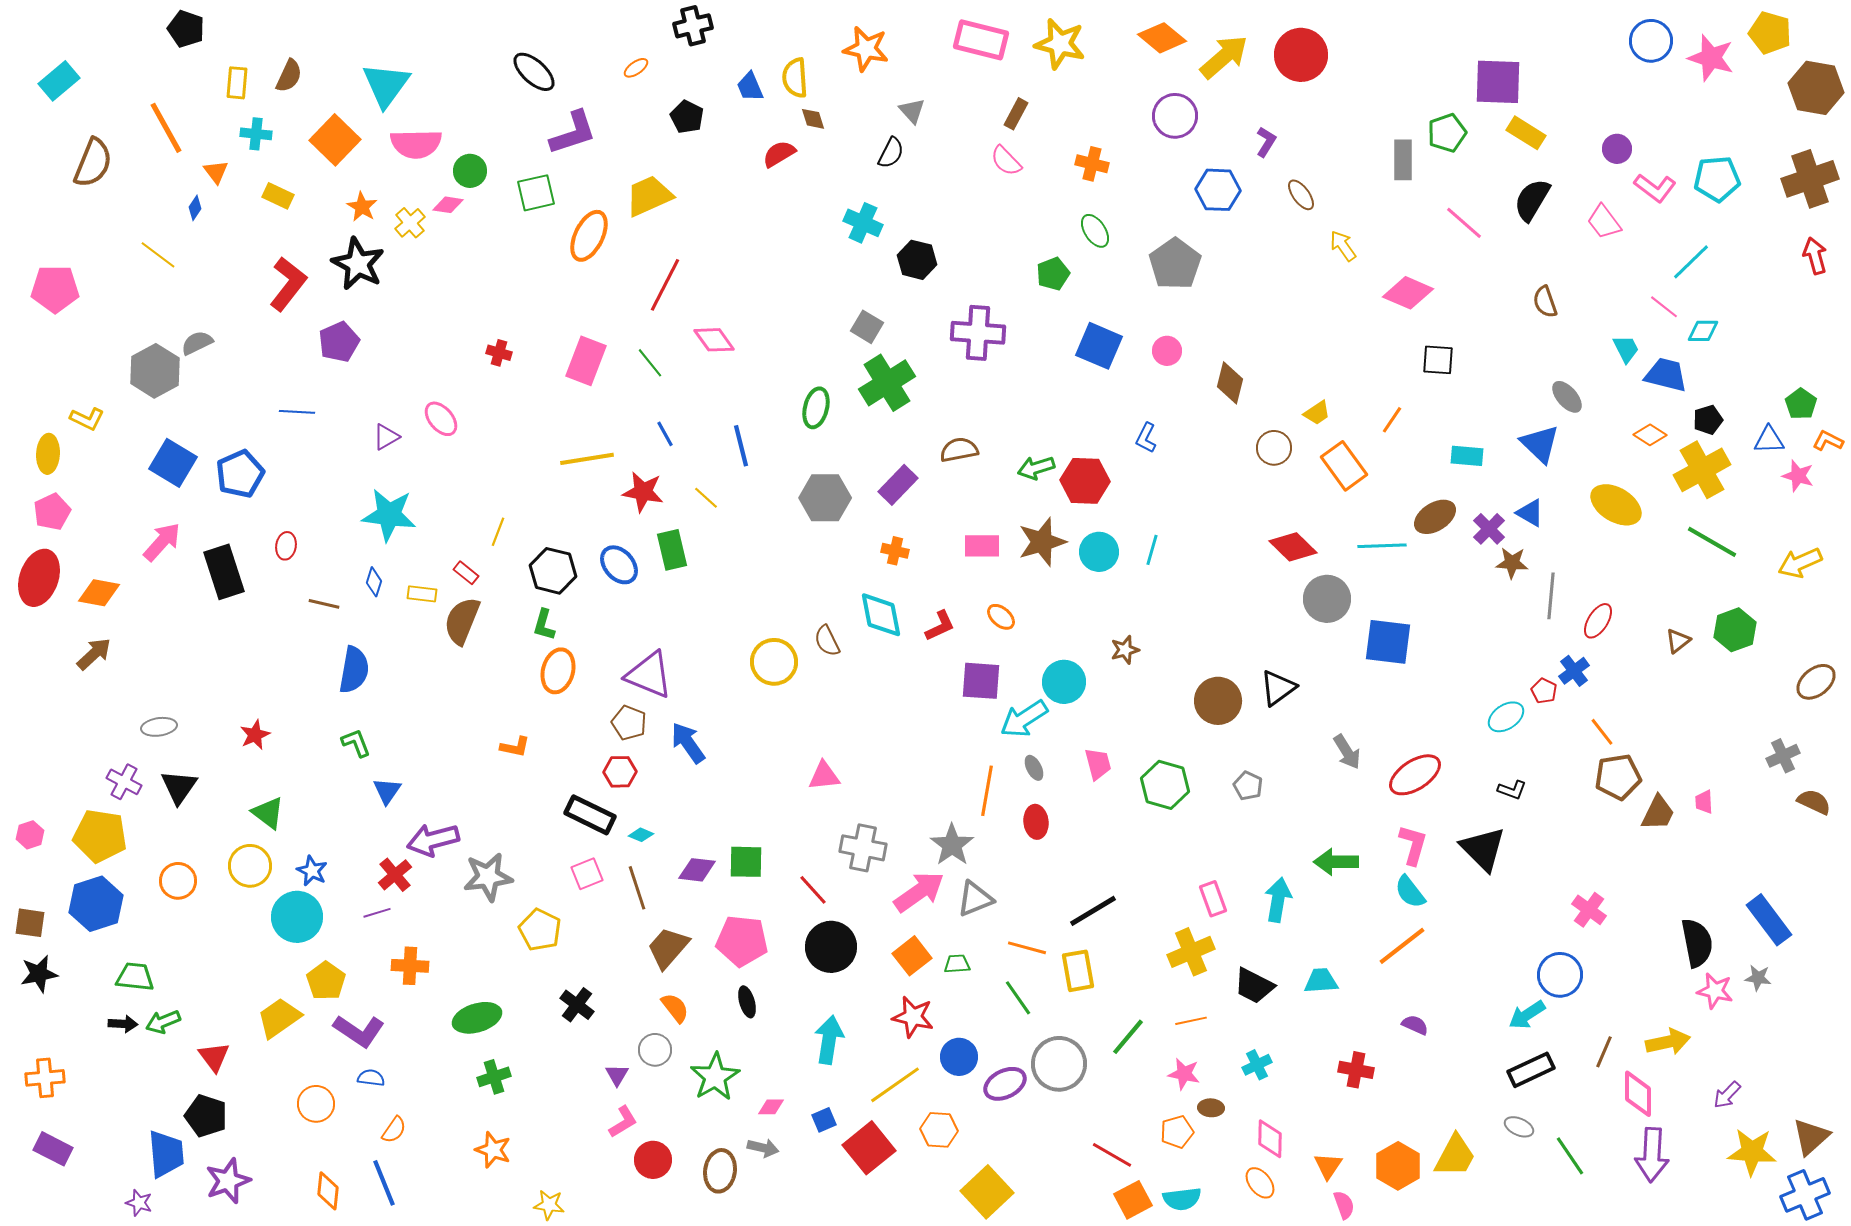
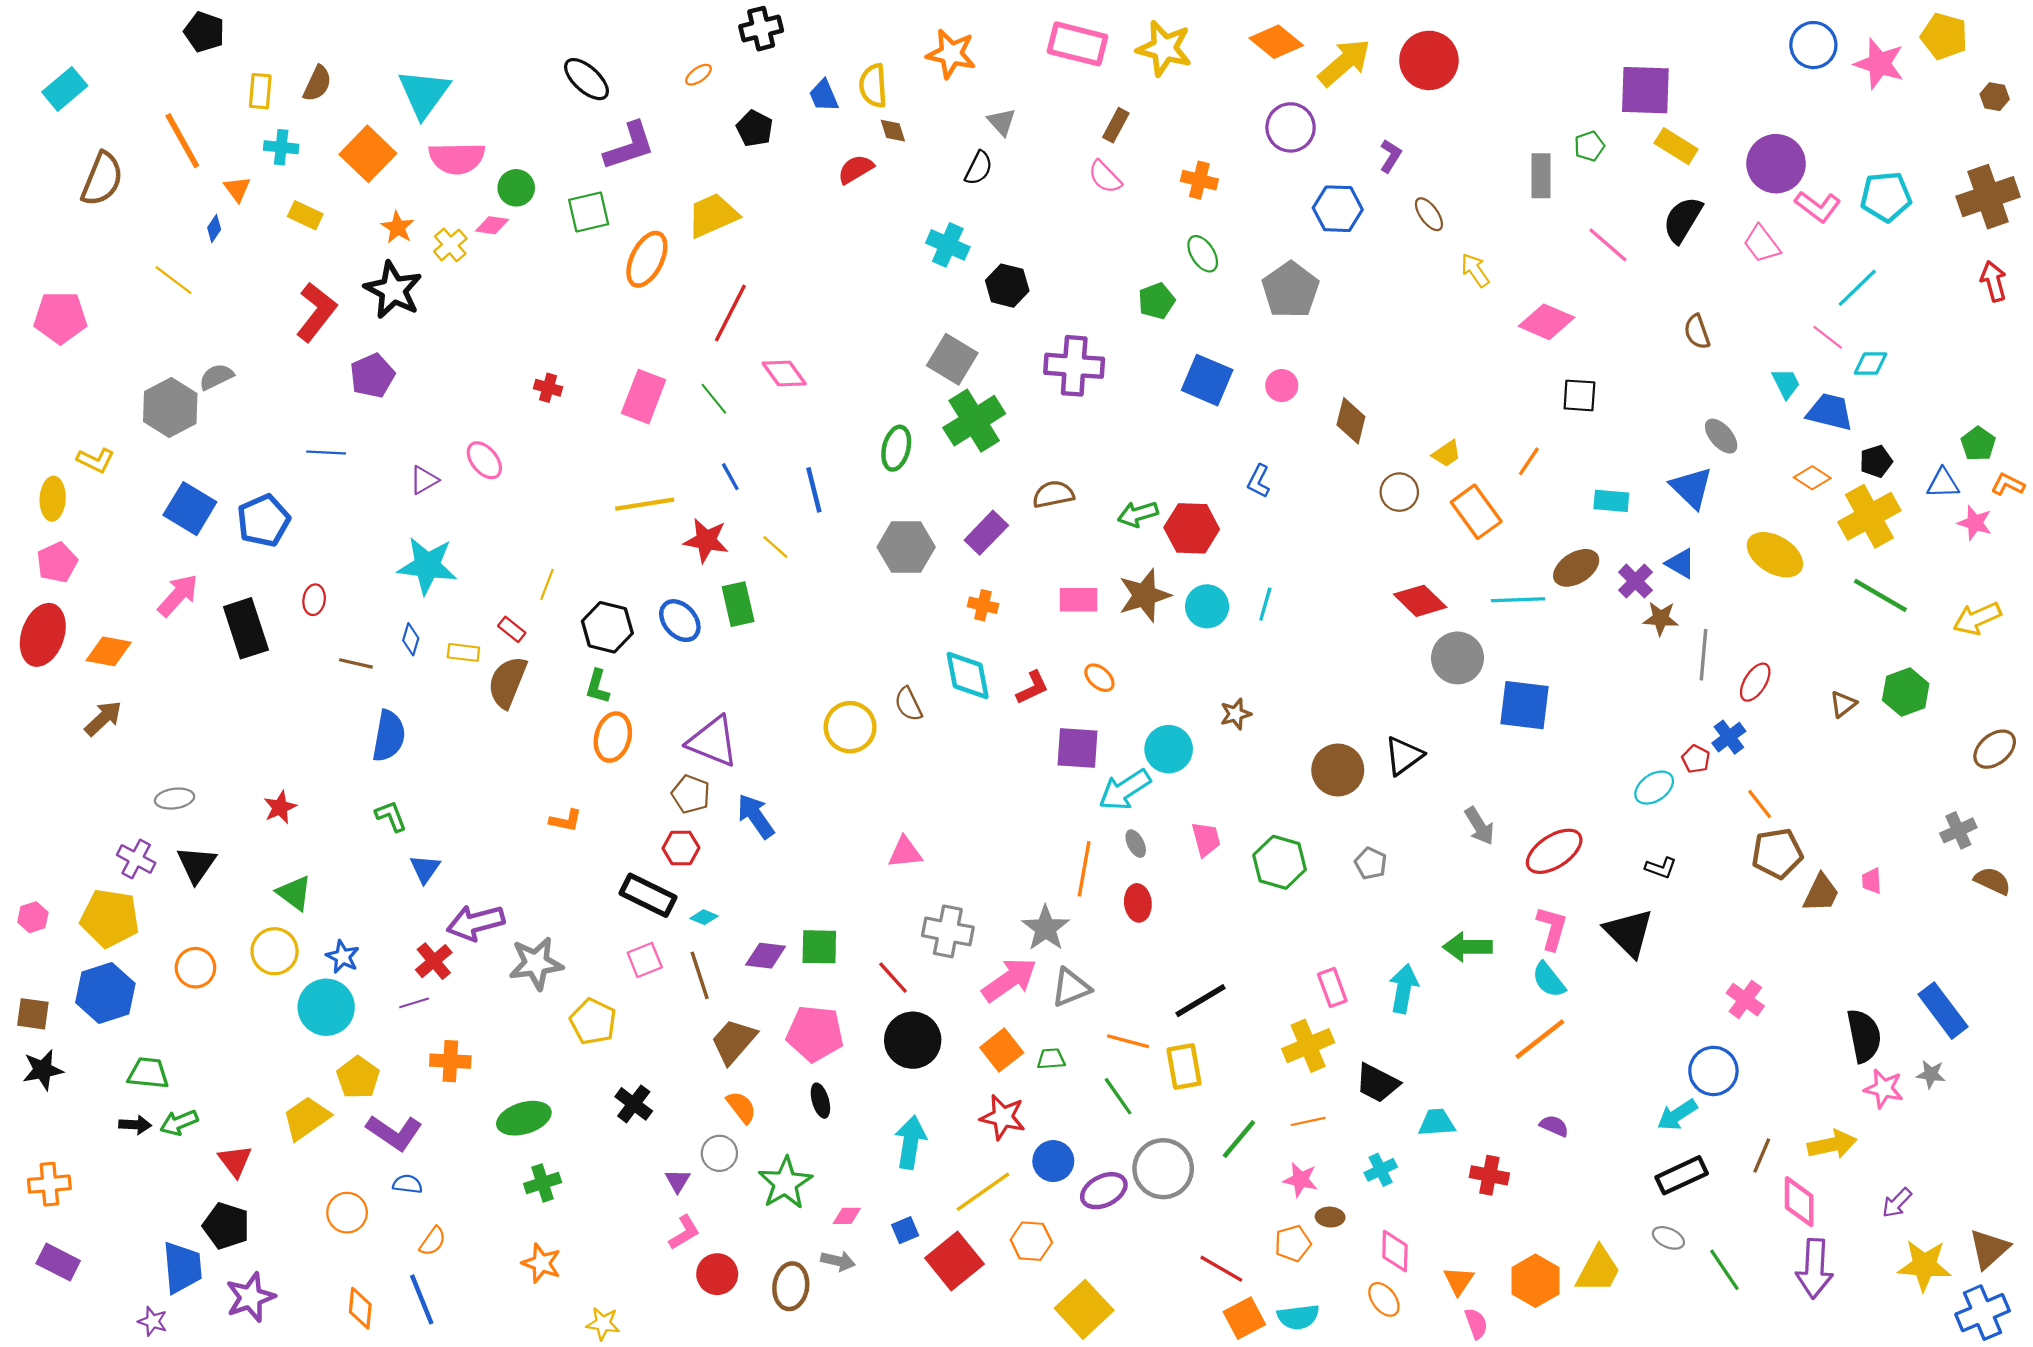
brown hexagon: (1816, 88) -> (1995, 97), size x0.5
green pentagon: (1447, 133) -> (1589, 146), size x0.7
purple circle: (1617, 149) -> (1776, 164), size x1.8
gray square: (867, 327) -> (952, 359), size x1.4
cyan trapezoid: (1321, 981) -> (1437, 1123), moved

